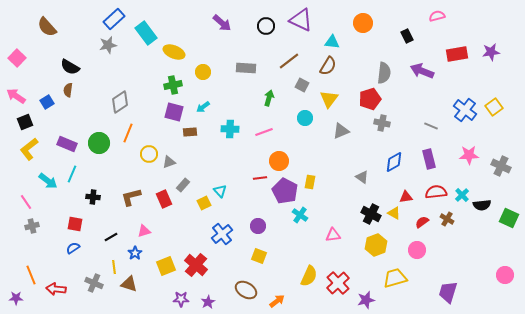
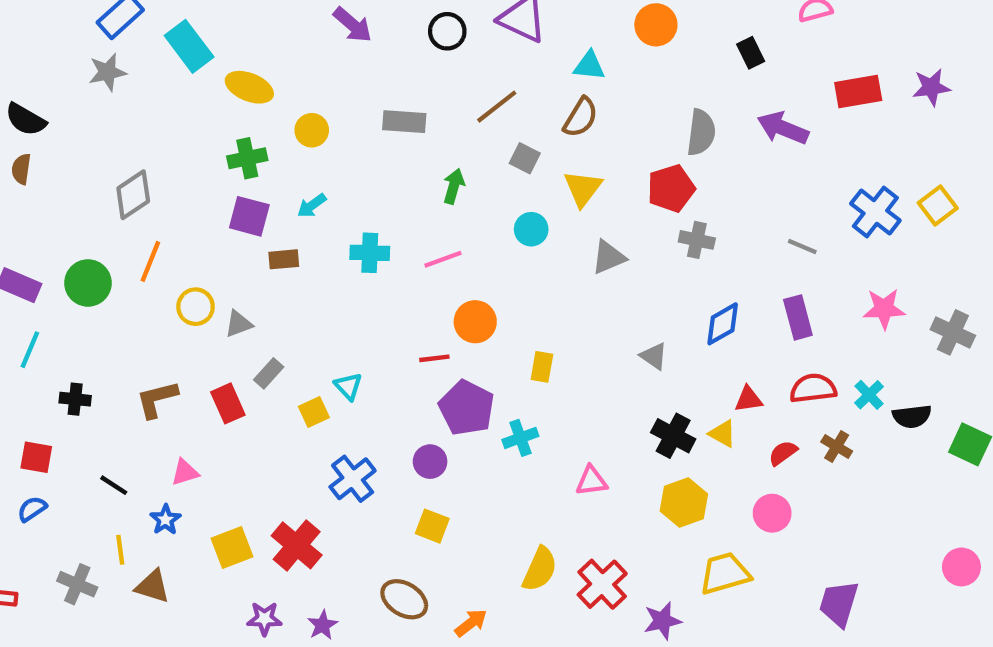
purple pentagon: (285, 191) -> (467, 408), moved
cyan cross: (300, 215) -> (520, 438), turned 35
black line: (111, 237) -> (114, 485), turned 64

